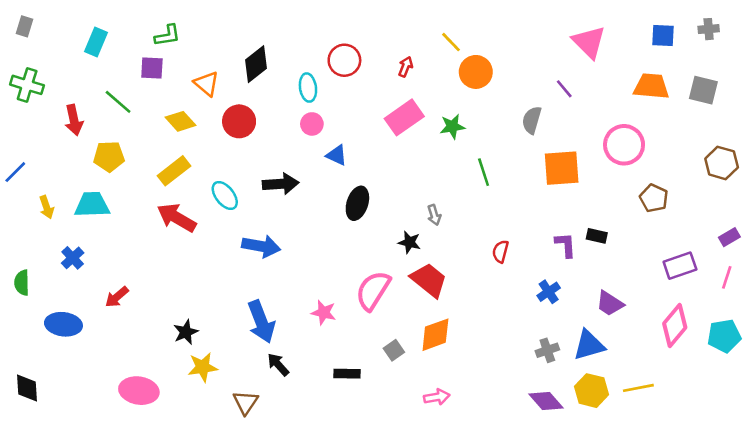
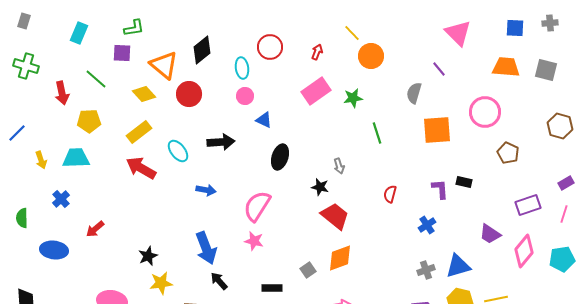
orange triangle: (207, 84) -> (164, 65), size x1.4
blue arrow: (261, 246) -> (206, 190), size x0.7
pink semicircle: (373, 290) -> (257, 206), moved
purple trapezoid: (610, 303) -> (490, 234), moved

